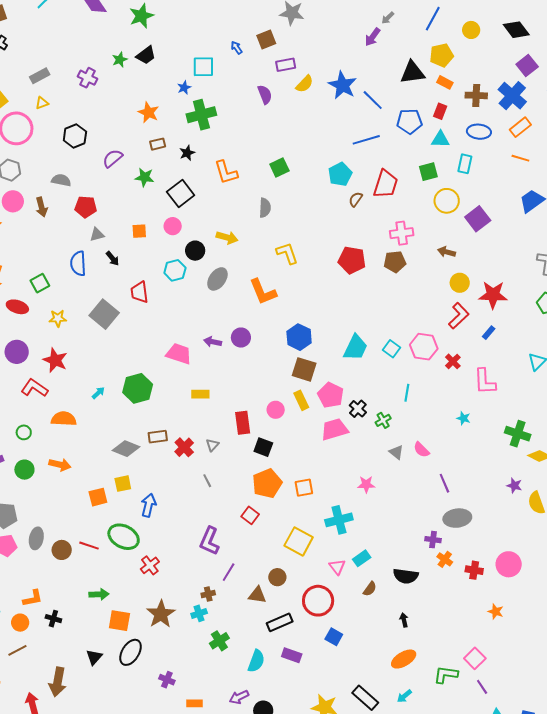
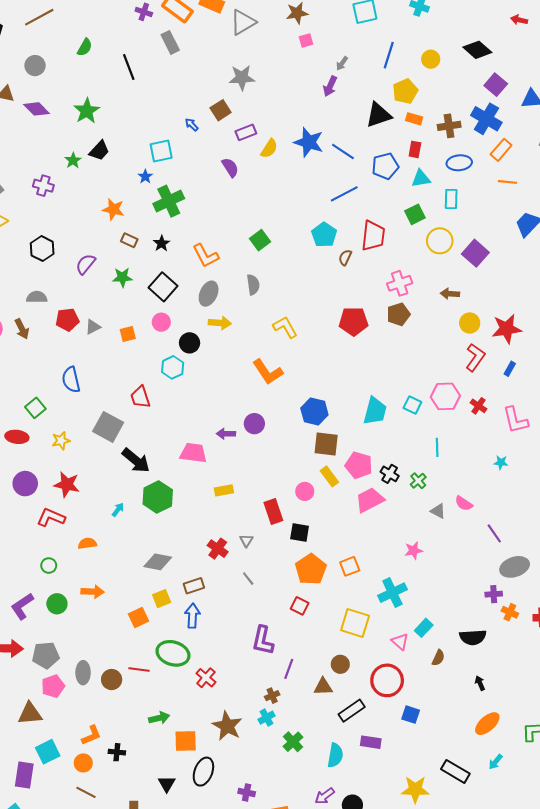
brown rectangle: (158, 144) -> (129, 240), turned 49
gray triangle: (97, 235) -> (93, 327), moved
black arrow: (113, 259) -> (136, 460), moved, size x1.8
gray ellipse: (217, 279) -> (209, 294), moved
orange semicircle: (64, 419) -> (87, 543), size x0.7
brown rectangle: (158, 437) -> (194, 586), moved
brown line: (17, 650) -> (86, 792), turned 66

